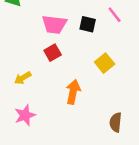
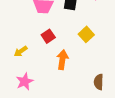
red square: (53, 53) -> (48, 36), moved

